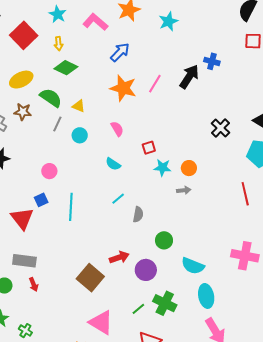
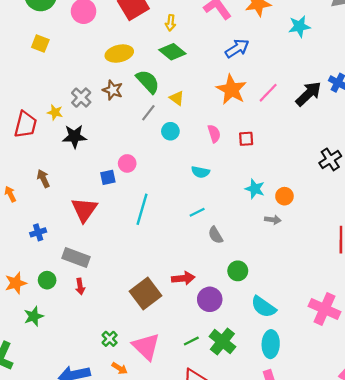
red square: (149, 148) -> (246, 139), moved
cyan semicircle: (113, 164) -> (200, 172), turned -35
blue square: (41, 200) -> (108, 177), moved
gray semicircle: (138, 214) -> (215, 235), turned 126
green cross: (25, 331) -> (110, 339), moved

